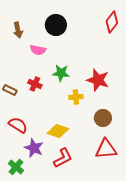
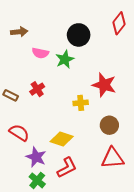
black circle: (56, 25) -> (79, 35), moved
brown arrow: (18, 30) -> (19, 32), turned -84
green star: (61, 73) -> (65, 59), moved, turned -30
red cross: (35, 84) -> (37, 89), turned 32
green cross: (16, 167) -> (37, 180), moved

